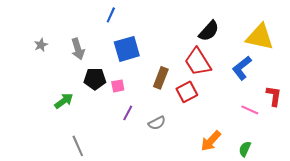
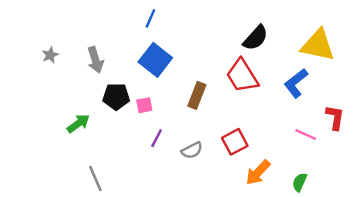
blue line: (111, 15) -> (150, 18), moved
blue square: (127, 49) -> (155, 60), turned -36
red square: (187, 92) -> (235, 142), moved

